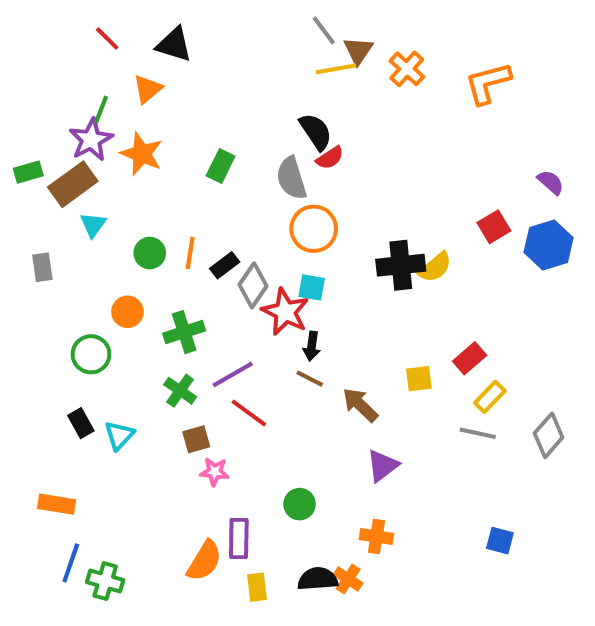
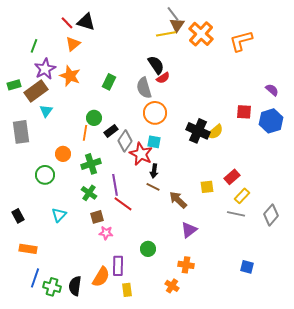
gray line: (324, 30) -> (173, 14), moved
red line: (107, 38) -> (67, 23), moved
orange cross: (407, 69) -> (201, 34), size x1.4
green line: (101, 109) -> (34, 46), moved
red square: (494, 227) -> (244, 112), turned 35
green circle: (150, 253) -> (94, 118), moved
orange line: (190, 253) -> (85, 133), moved
black cross: (401, 265) -> (198, 131), turned 30
gray rectangle: (42, 267) -> (21, 132), size x1.6
purple line: (233, 375) -> (115, 185), turned -70
black rectangle: (81, 423) -> (18, 216), moved
black semicircle: (318, 579) -> (75, 286), moved, turned -78

